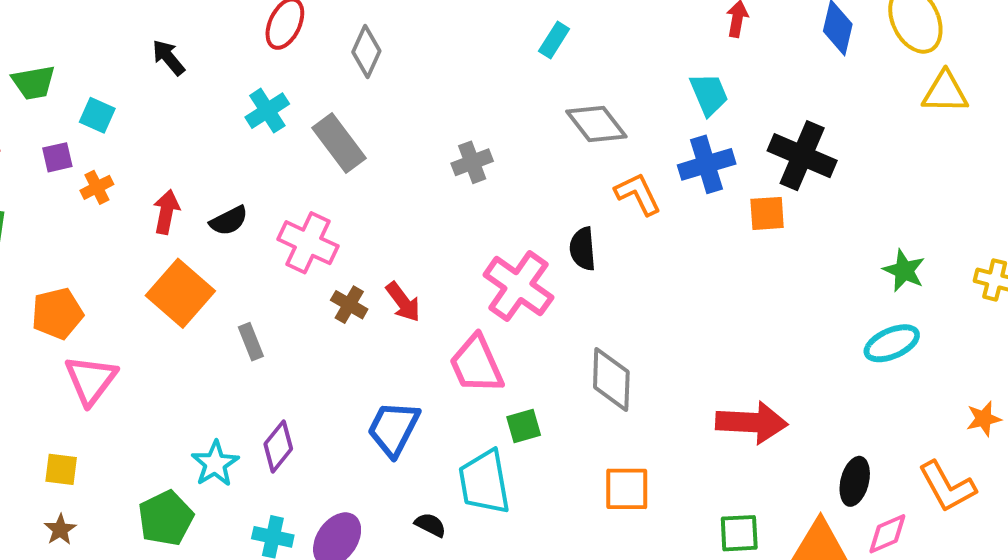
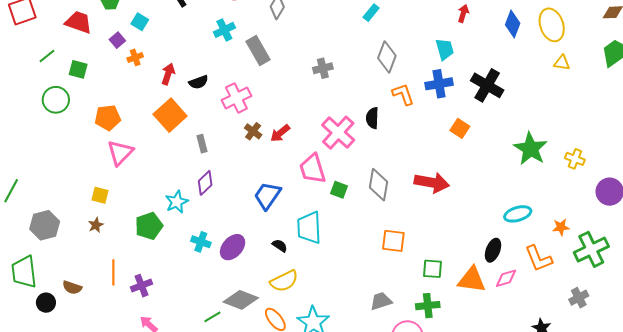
yellow triangle: (945, 92) -> (562, 63), size x0.7
gray diamond: (596, 124) -> (387, 57), turned 52
purple square: (57, 157) -> (117, 40), turned -35
orange square: (767, 213) -> (460, 128), moved, turned 30
pink cross: (308, 243) -> (236, 98), turned 32
green star: (904, 271) -> (531, 149), size x1.6
red arrow: (403, 302) -> (280, 133), turned 80
cyan ellipse: (892, 343) -> (518, 214), moved
red arrow: (752, 422) -> (432, 183), moved
green square: (524, 426) -> (339, 190), moved, turned 30
purple diamond: (278, 446) -> (205, 183), moved
orange square: (627, 489) -> (393, 241), moved

